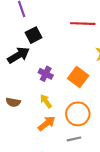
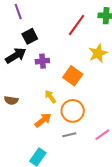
red line: (83, 24) -> (77, 25), turned -55
purple cross: (46, 74) -> (42, 61), moved, turned -32
yellow arrow: (46, 101) -> (50, 97), moved

